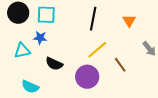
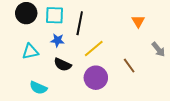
black line: (93, 19) -> (80, 23), moved
blue star: (40, 38) -> (58, 40), moved
yellow line: (97, 50) -> (94, 48), moved

